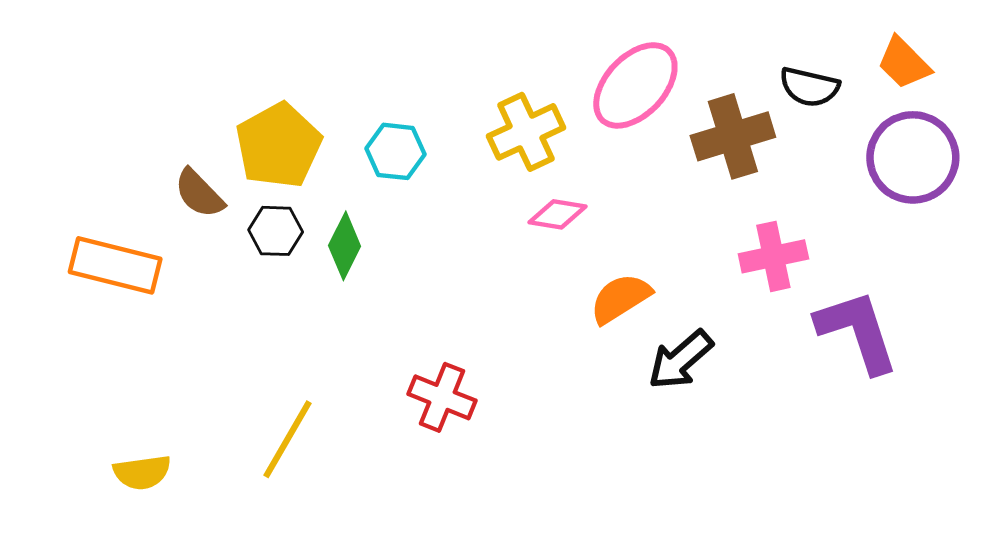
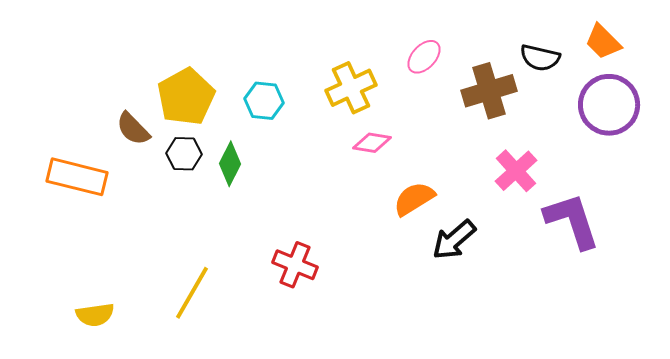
pink ellipse: (635, 85) -> (424, 57), size x0.6
pink cross: (773, 256) -> (516, 171), turned -30

